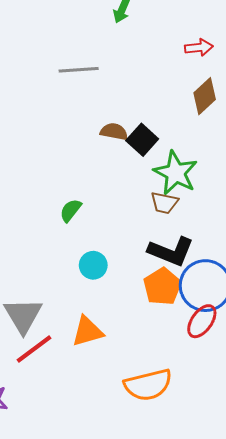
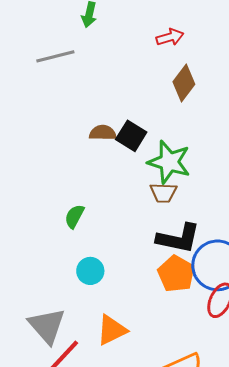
gray line: (79, 70) -> (55, 56), moved
cyan circle: (93, 265) -> (90, 271), moved

